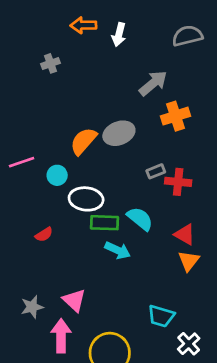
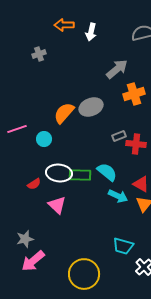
white ellipse: (86, 199) -> (59, 173), moved
cyan arrow: (118, 250) -> (118, 196), moved
pink triangle: (74, 300) -> (57, 205), moved
pink arrow: (61, 336) -> (33, 261), moved, turned -130

